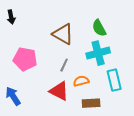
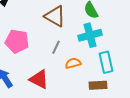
red triangle: (59, 91) -> (39, 79), moved
brown rectangle: (91, 103) -> (98, 85), moved

